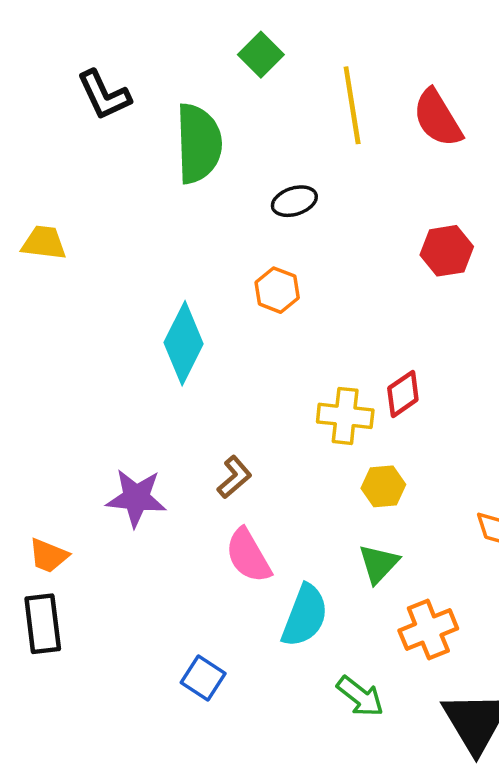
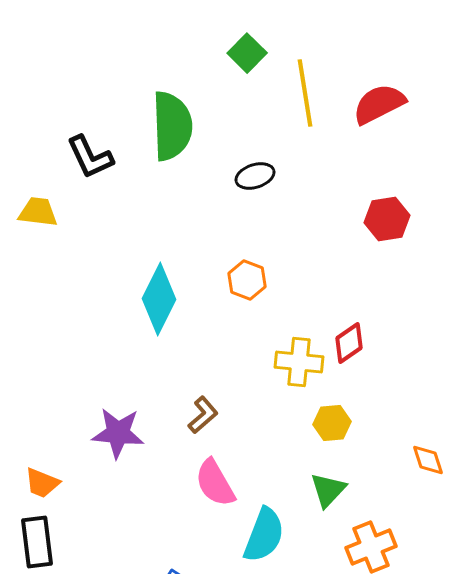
green square: (261, 55) -> (247, 53), moved
black L-shape: (104, 95) -> (90, 157), moved
red semicircle: (438, 118) -> (379, 104), turned 94
orange hexagon: (277, 290) -> (247, 280), moved

